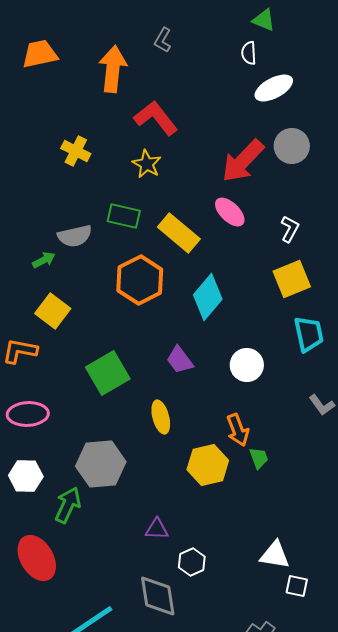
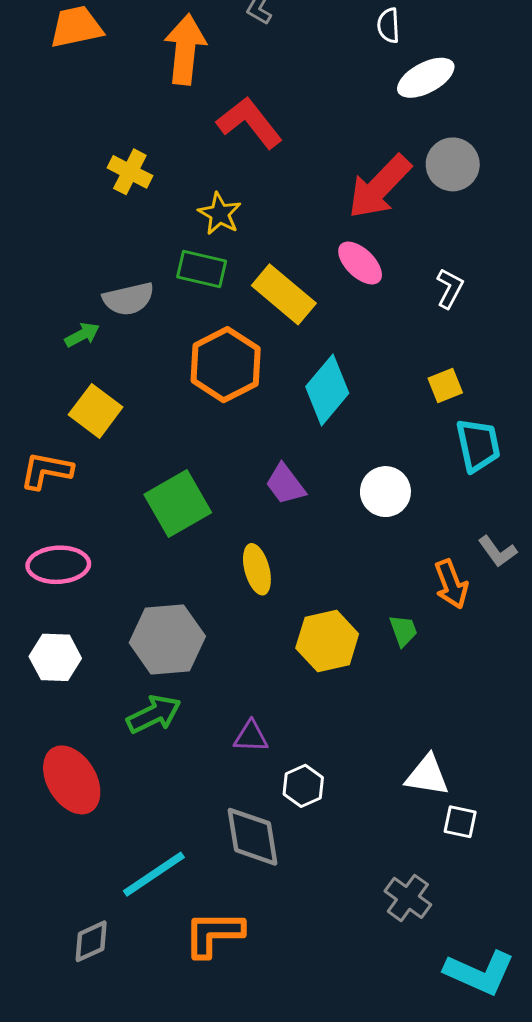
yellow star: (147, 164) -> (220, 214), moved
yellow square: (292, 279) -> (445, 386), moved, size x0.6
orange arrow: (238, 430) -> (451, 584), moved
green arrow: (68, 505) -> (154, 714), moved, turned 39

